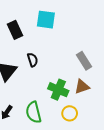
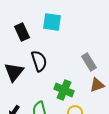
black semicircle: (33, 60) -> (39, 61), size x1.5
brown triangle: (82, 87) -> (97, 85), moved

